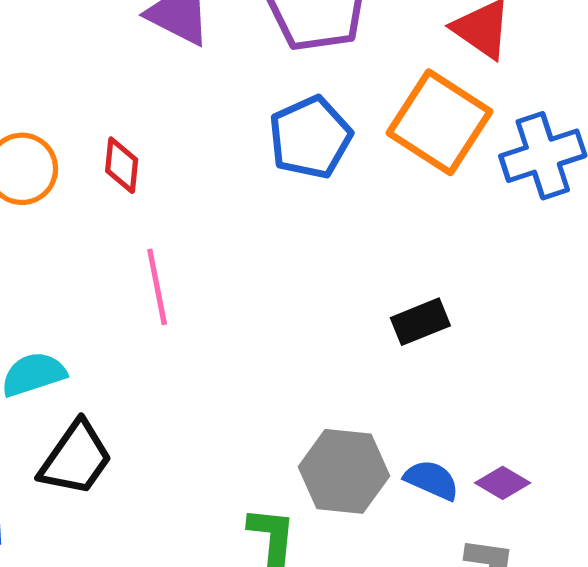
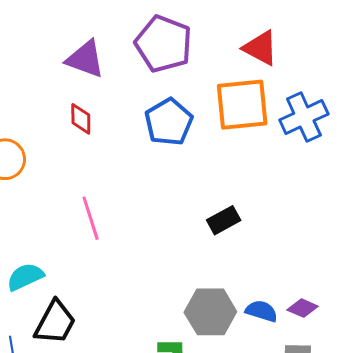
orange square: (439, 122) -> (242, 105), turned -32
red diamond: (122, 165) -> (81, 119), moved
black rectangle: (420, 322) -> (224, 220), moved

